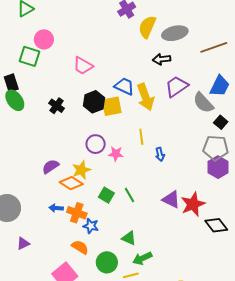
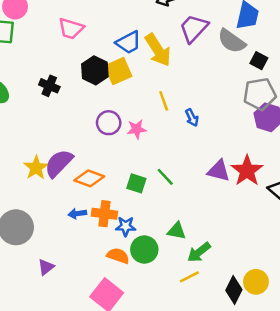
blue trapezoid: (124, 86) -> (128, 42), turned 140
purple semicircle: (51, 166) -> (59, 163), size x1.4
yellow star: (81, 170) -> (36, 168), moved
green circle: (107, 262) -> (144, 250), moved

